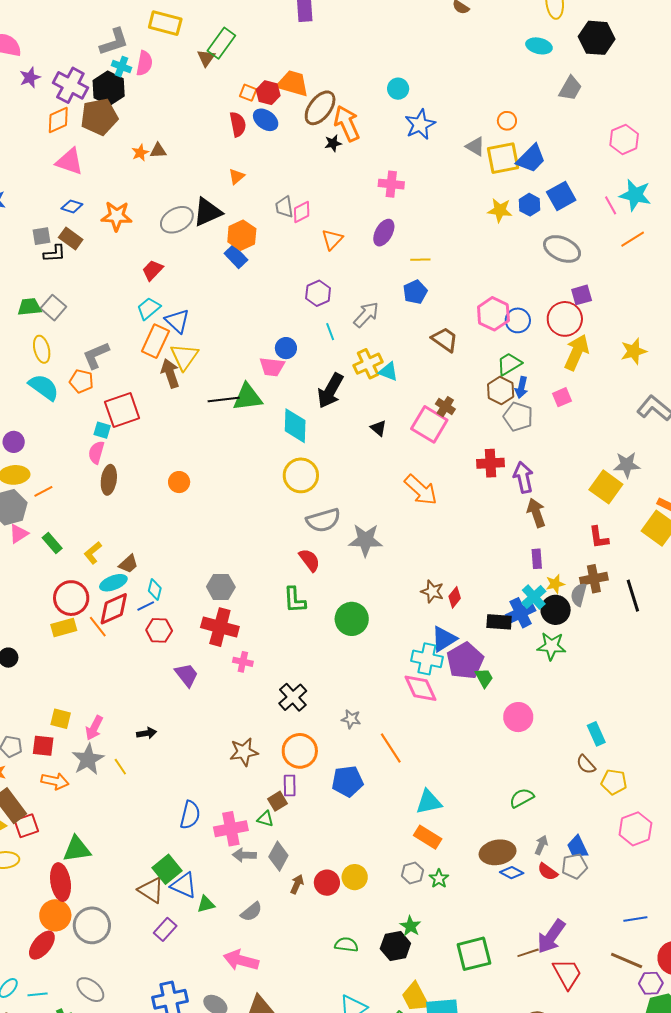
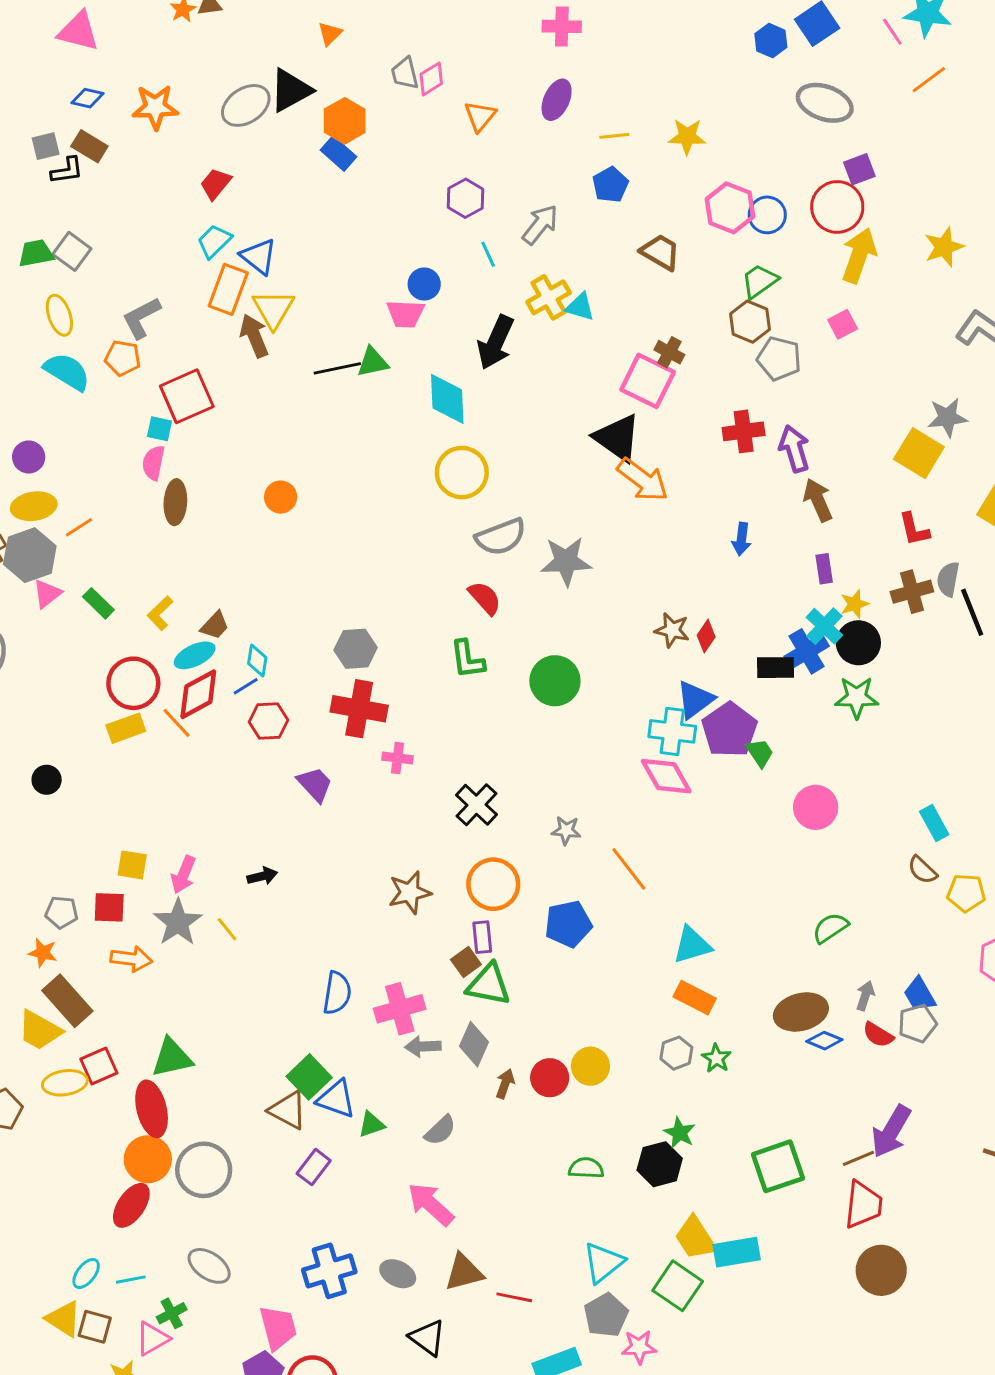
yellow star: (500, 210) -> (687, 137), moved
blue arrow: (521, 387) -> (742, 539), moved
green triangle: (248, 397) -> (373, 362), size x0.7
black triangle: (378, 428) -> (617, 438), moved, size x2.0
gray semicircle: (579, 595) -> (948, 579), moved
green triangle: (265, 819) -> (489, 985), moved, size x1.8
red square: (26, 826) -> (99, 1066), moved
pink arrow: (241, 960) -> (431, 1204), turned 32
red trapezoid: (567, 974) -> (863, 1205), moved, turned 40

